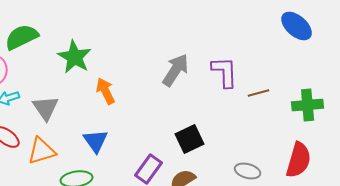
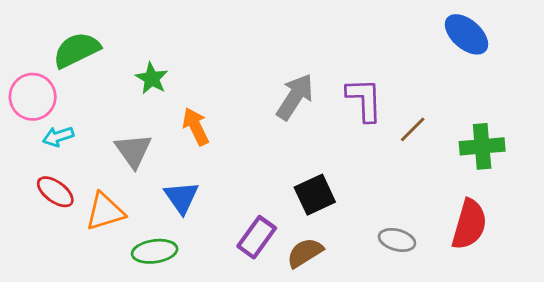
green star: (75, 57) -> (152, 78), size x0.7
brown line: (259, 93) -> (413, 129), turned -30
gray triangle: (46, 108) -> (133, 151), moved

